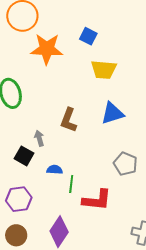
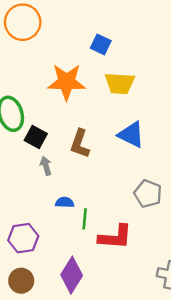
orange star: (47, 49) -> (67, 82), moved
blue triangle: (112, 113) -> (131, 135), turned 45
black square: (24, 156) -> (36, 137), moved

